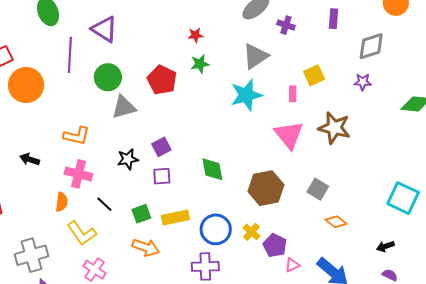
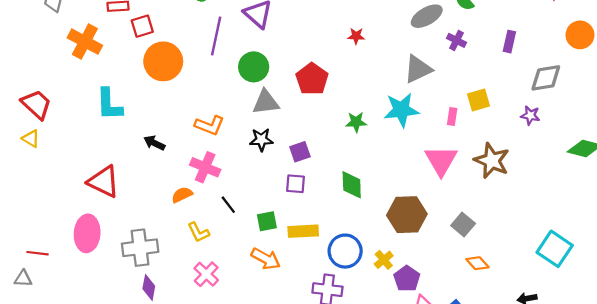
green star: (200, 64) -> (356, 122), moved
black star: (128, 159) -> (261, 140), moved
orange semicircle: (62, 202) -> (182, 195), turned -132
yellow L-shape: (82, 233) -> (198, 232), size x0.7

